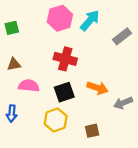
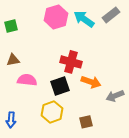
cyan arrow: (90, 20) -> (84, 19), turned -95
gray rectangle: (122, 36) -> (111, 15), moved
red cross: (65, 59) -> (71, 62), moved
blue arrow: (12, 114) -> (11, 120), moved

